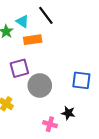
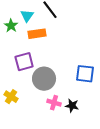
cyan triangle: (22, 21) -> (27, 16), turned 32
pink cross: (50, 124) -> (54, 103), moved

